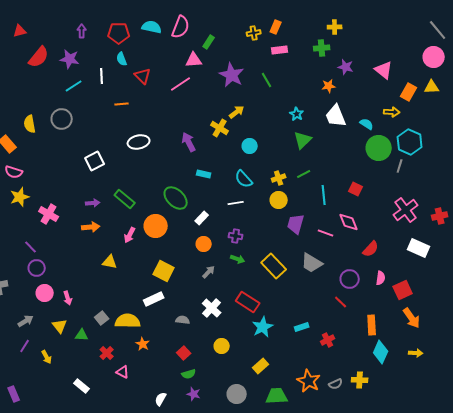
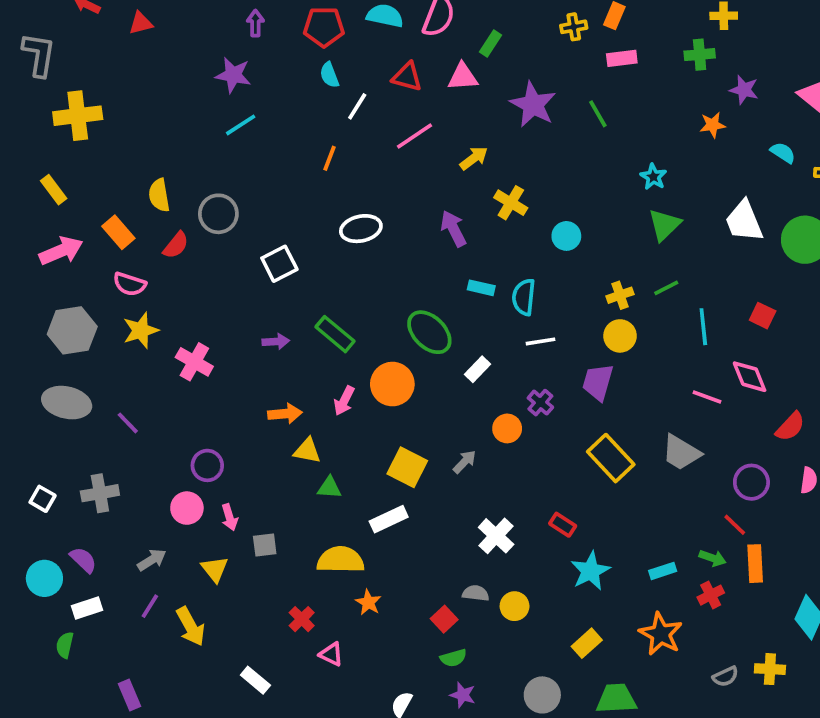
red semicircle: (39, 57) -> (176, 245), moved, size x0.7
white line: (102, 76) -> (357, 106), moved, turned 35
red triangle: (143, 76) -> (407, 77), moved, turned -30
pink line: (181, 84) -> (415, 136), moved
orange line: (122, 104) -> (329, 158), turned -64
yellow arrow: (237, 112) -> (474, 158), moved
white trapezoid: (336, 116) -> (744, 221), moved
gray circle: (62, 119) -> (218, 214), moved
cyan semicircle: (367, 124) -> (783, 153), moved
cyan semicircle: (244, 179) -> (524, 297), moved, turned 48
purple trapezoid: (296, 224) -> (598, 382), moved
orange arrow: (91, 227) -> (285, 414), moved
purple cross: (236, 236) -> (540, 403), turned 32
orange circle: (204, 244) -> (507, 428), moved
purple line: (31, 247) -> (128, 423), moved
green arrow: (238, 259) -> (713, 558), moved
purple circle: (37, 268) -> (207, 465), moved
gray arrow: (209, 272) -> (465, 462), moved
red rectangle: (248, 302) -> (563, 525), size x0.6
gray square: (102, 318) -> (265, 545), moved, turned 32
gray semicircle: (183, 320) -> (476, 593), moved
orange rectangle: (372, 325) -> (755, 564), moved
green triangle: (82, 335) -> (329, 488), moved
yellow arrow: (47, 357) -> (191, 626), size x1.5
orange star: (309, 381) -> (661, 634), moved

